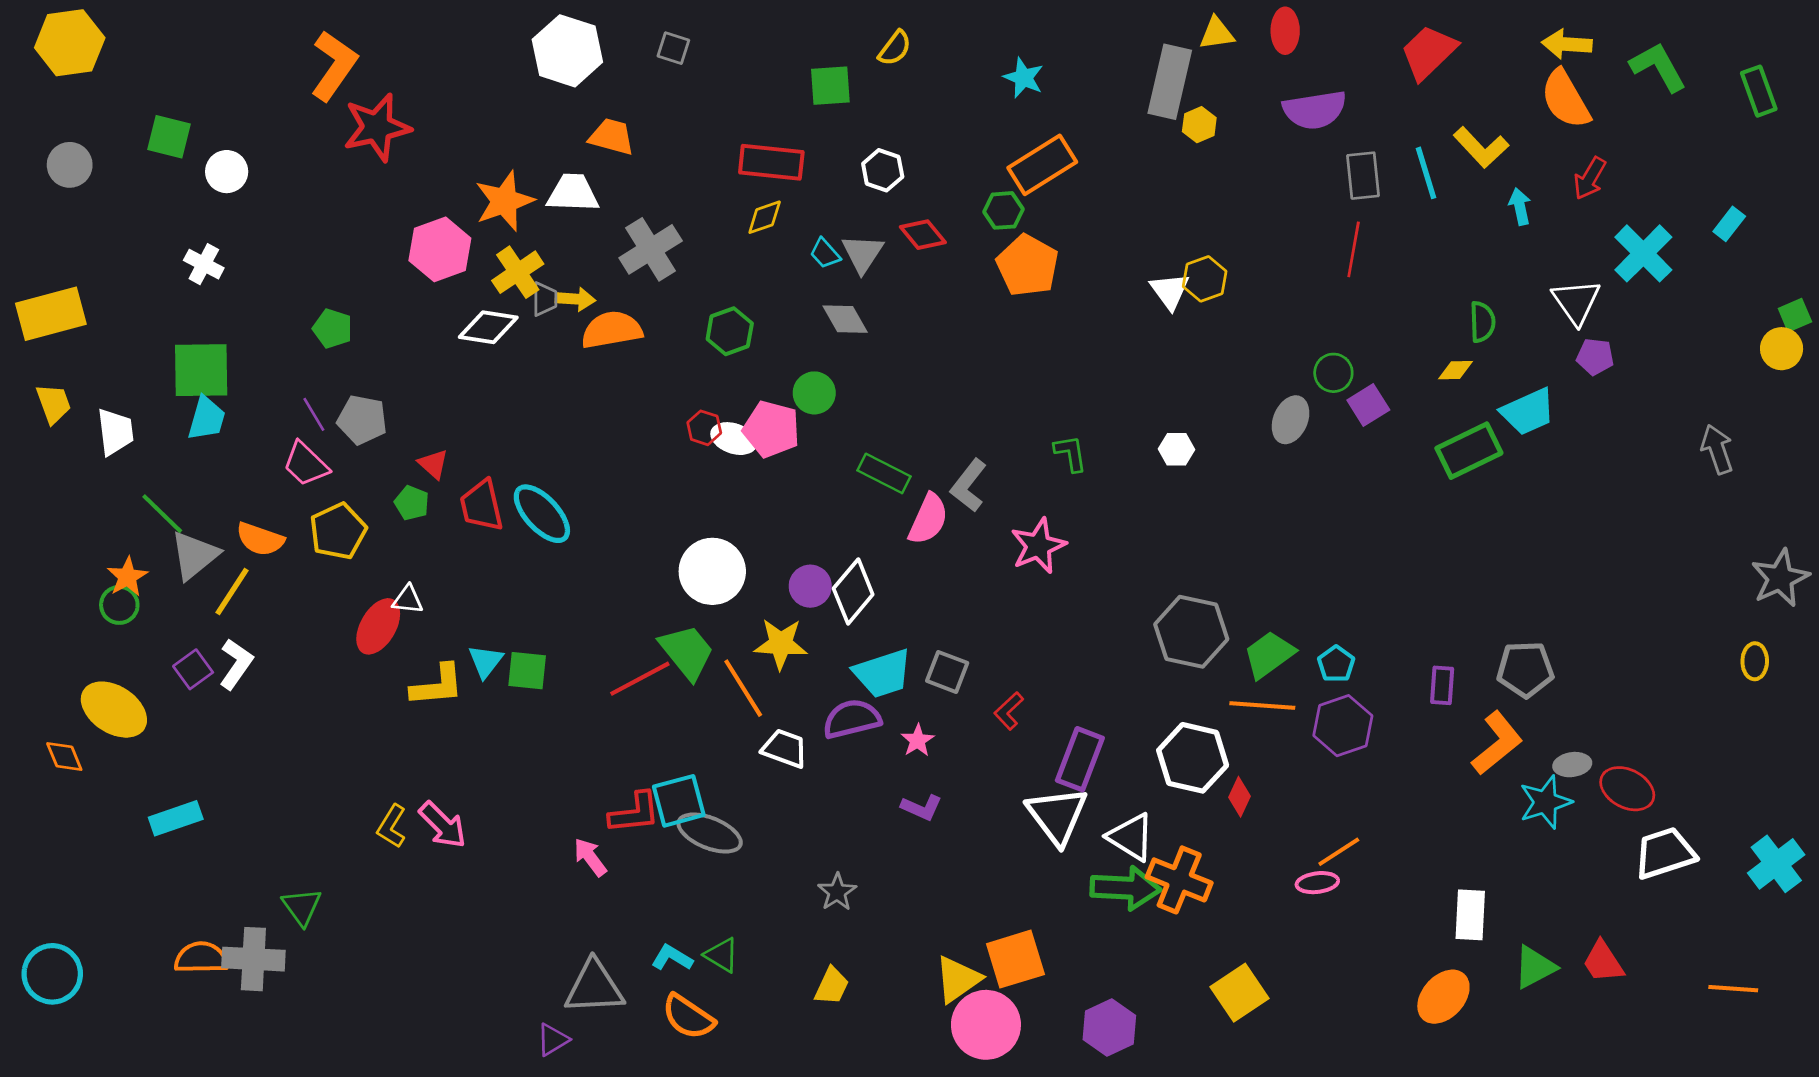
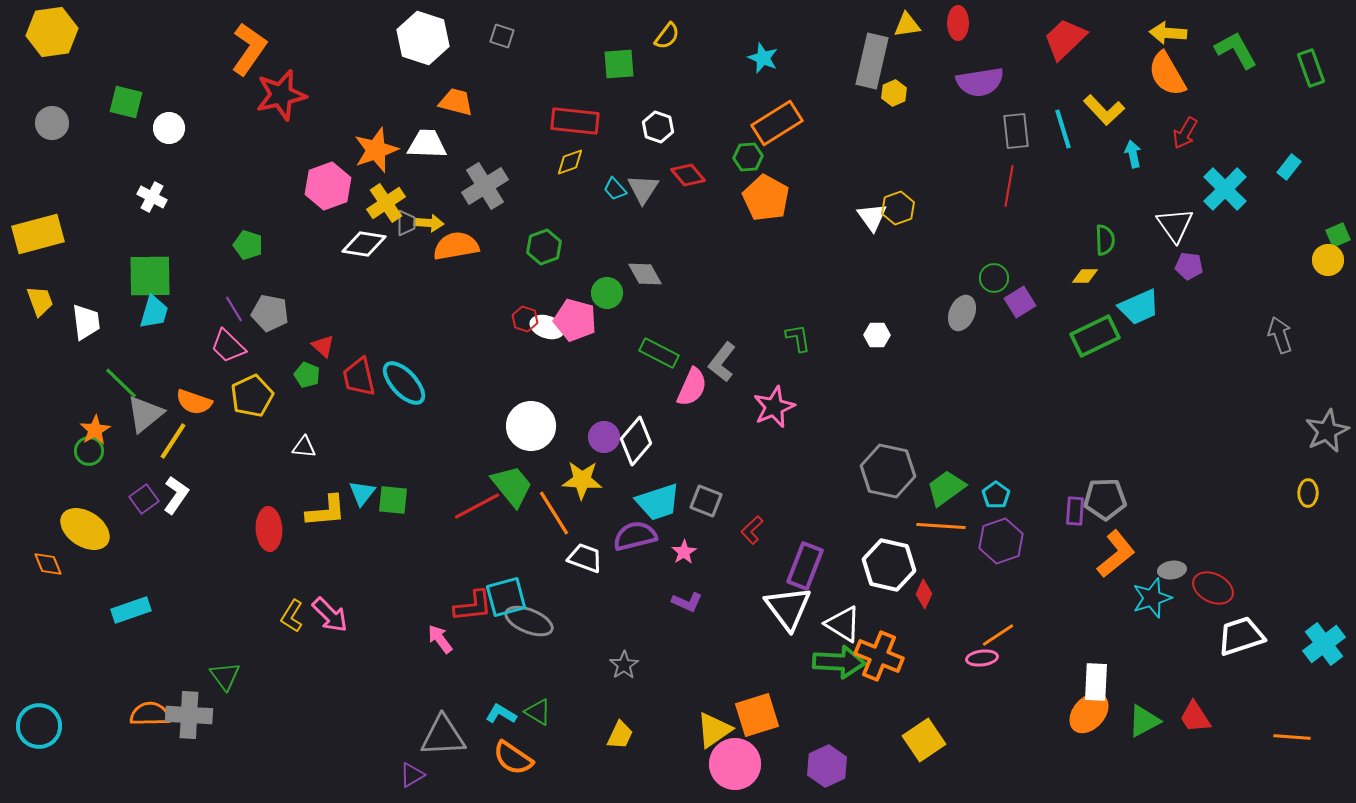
gray diamond: (845, 319) -> (645, 274), moved
red ellipse: (378, 626) -> (269, 529), moved, turned -33
gray pentagon: (1525, 669) -> (1105, 499), moved
orange ellipse: (1443, 997) -> (1089, 713), moved

